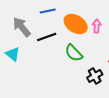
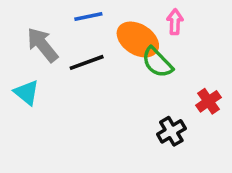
pink arrow: (97, 26) -> (175, 22), moved
green semicircle: (74, 53) -> (157, 62), moved

